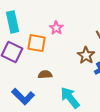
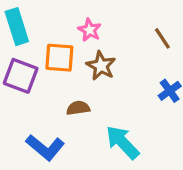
brown star: (86, 55) -> (101, 66), moved

